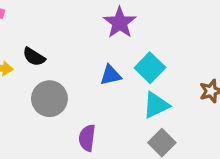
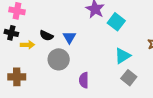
cyan square: (150, 68) -> (116, 22), moved
blue triangle: (111, 75) -> (69, 37), moved, turned -40

